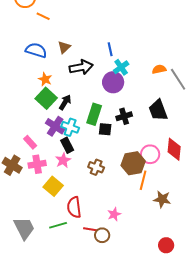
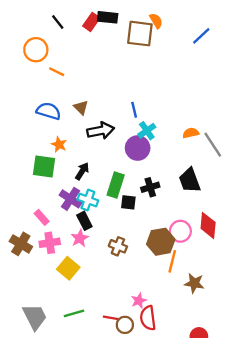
brown triangle: (64, 47) -> (81, 108), turned -32
green square: (46, 98) -> (44, 166), moved, turned -35
red semicircle: (74, 207) -> (148, 318), moved

